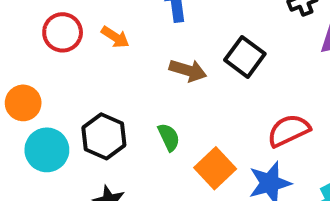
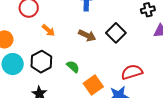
orange arrow: (115, 37) -> (48, 30), moved
green semicircle: (169, 137) -> (73, 67), turned -32

